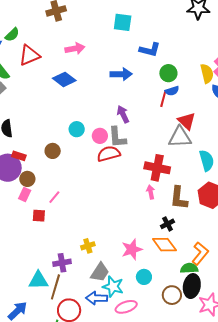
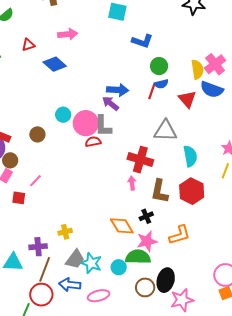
red triangle: (29, 55) -> (28, 45), moved, size x0.6
blue arrow: (121, 74) -> (118, 90), moved
purple arrow: (123, 114) -> (110, 103), turned -30
red triangle: (187, 121) -> (187, 99), moved
pink circle: (100, 136) -> (86, 123), size x1.6
red semicircle: (109, 154) -> (93, 142), size x0.7
orange diamond: (164, 245) -> (122, 226), moved
pink star: (132, 249) -> (147, 241), moved
orange L-shape: (200, 253) -> (180, 235), moved, turned 30
green semicircle: (189, 268) -> (138, 257), moved, size x1.4
brown line: (55, 287) -> (45, 269), moved
cyan star: (113, 287) -> (91, 263), moved

